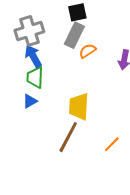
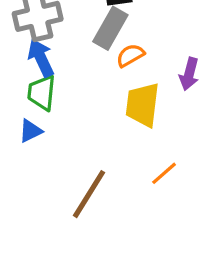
yellow trapezoid: (79, 107) -> (143, 105), moved
orange line: (112, 144) -> (164, 173), moved

